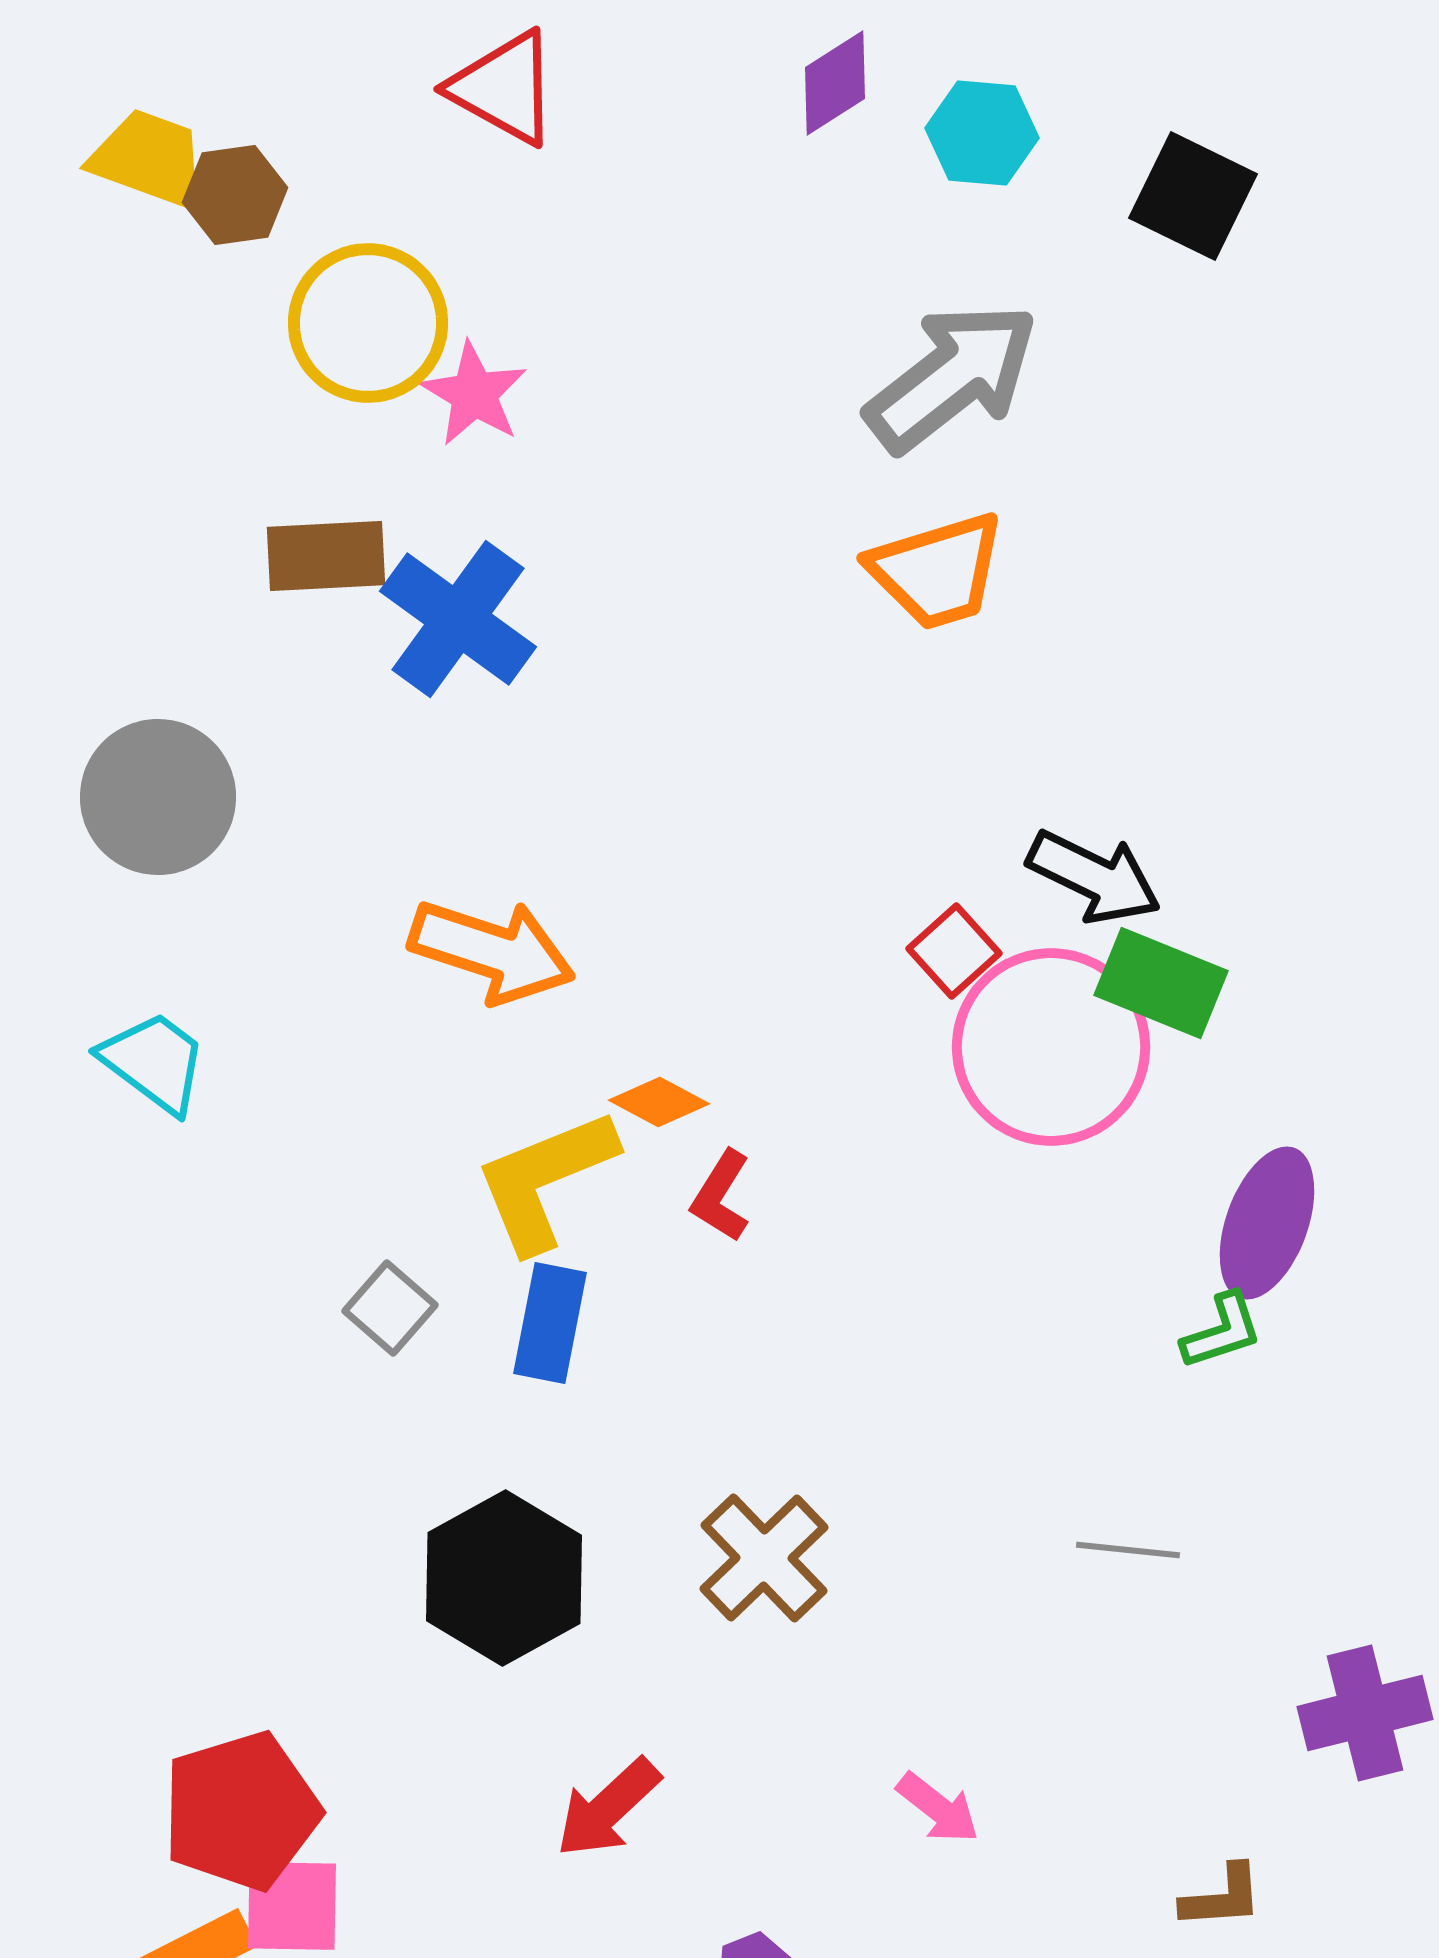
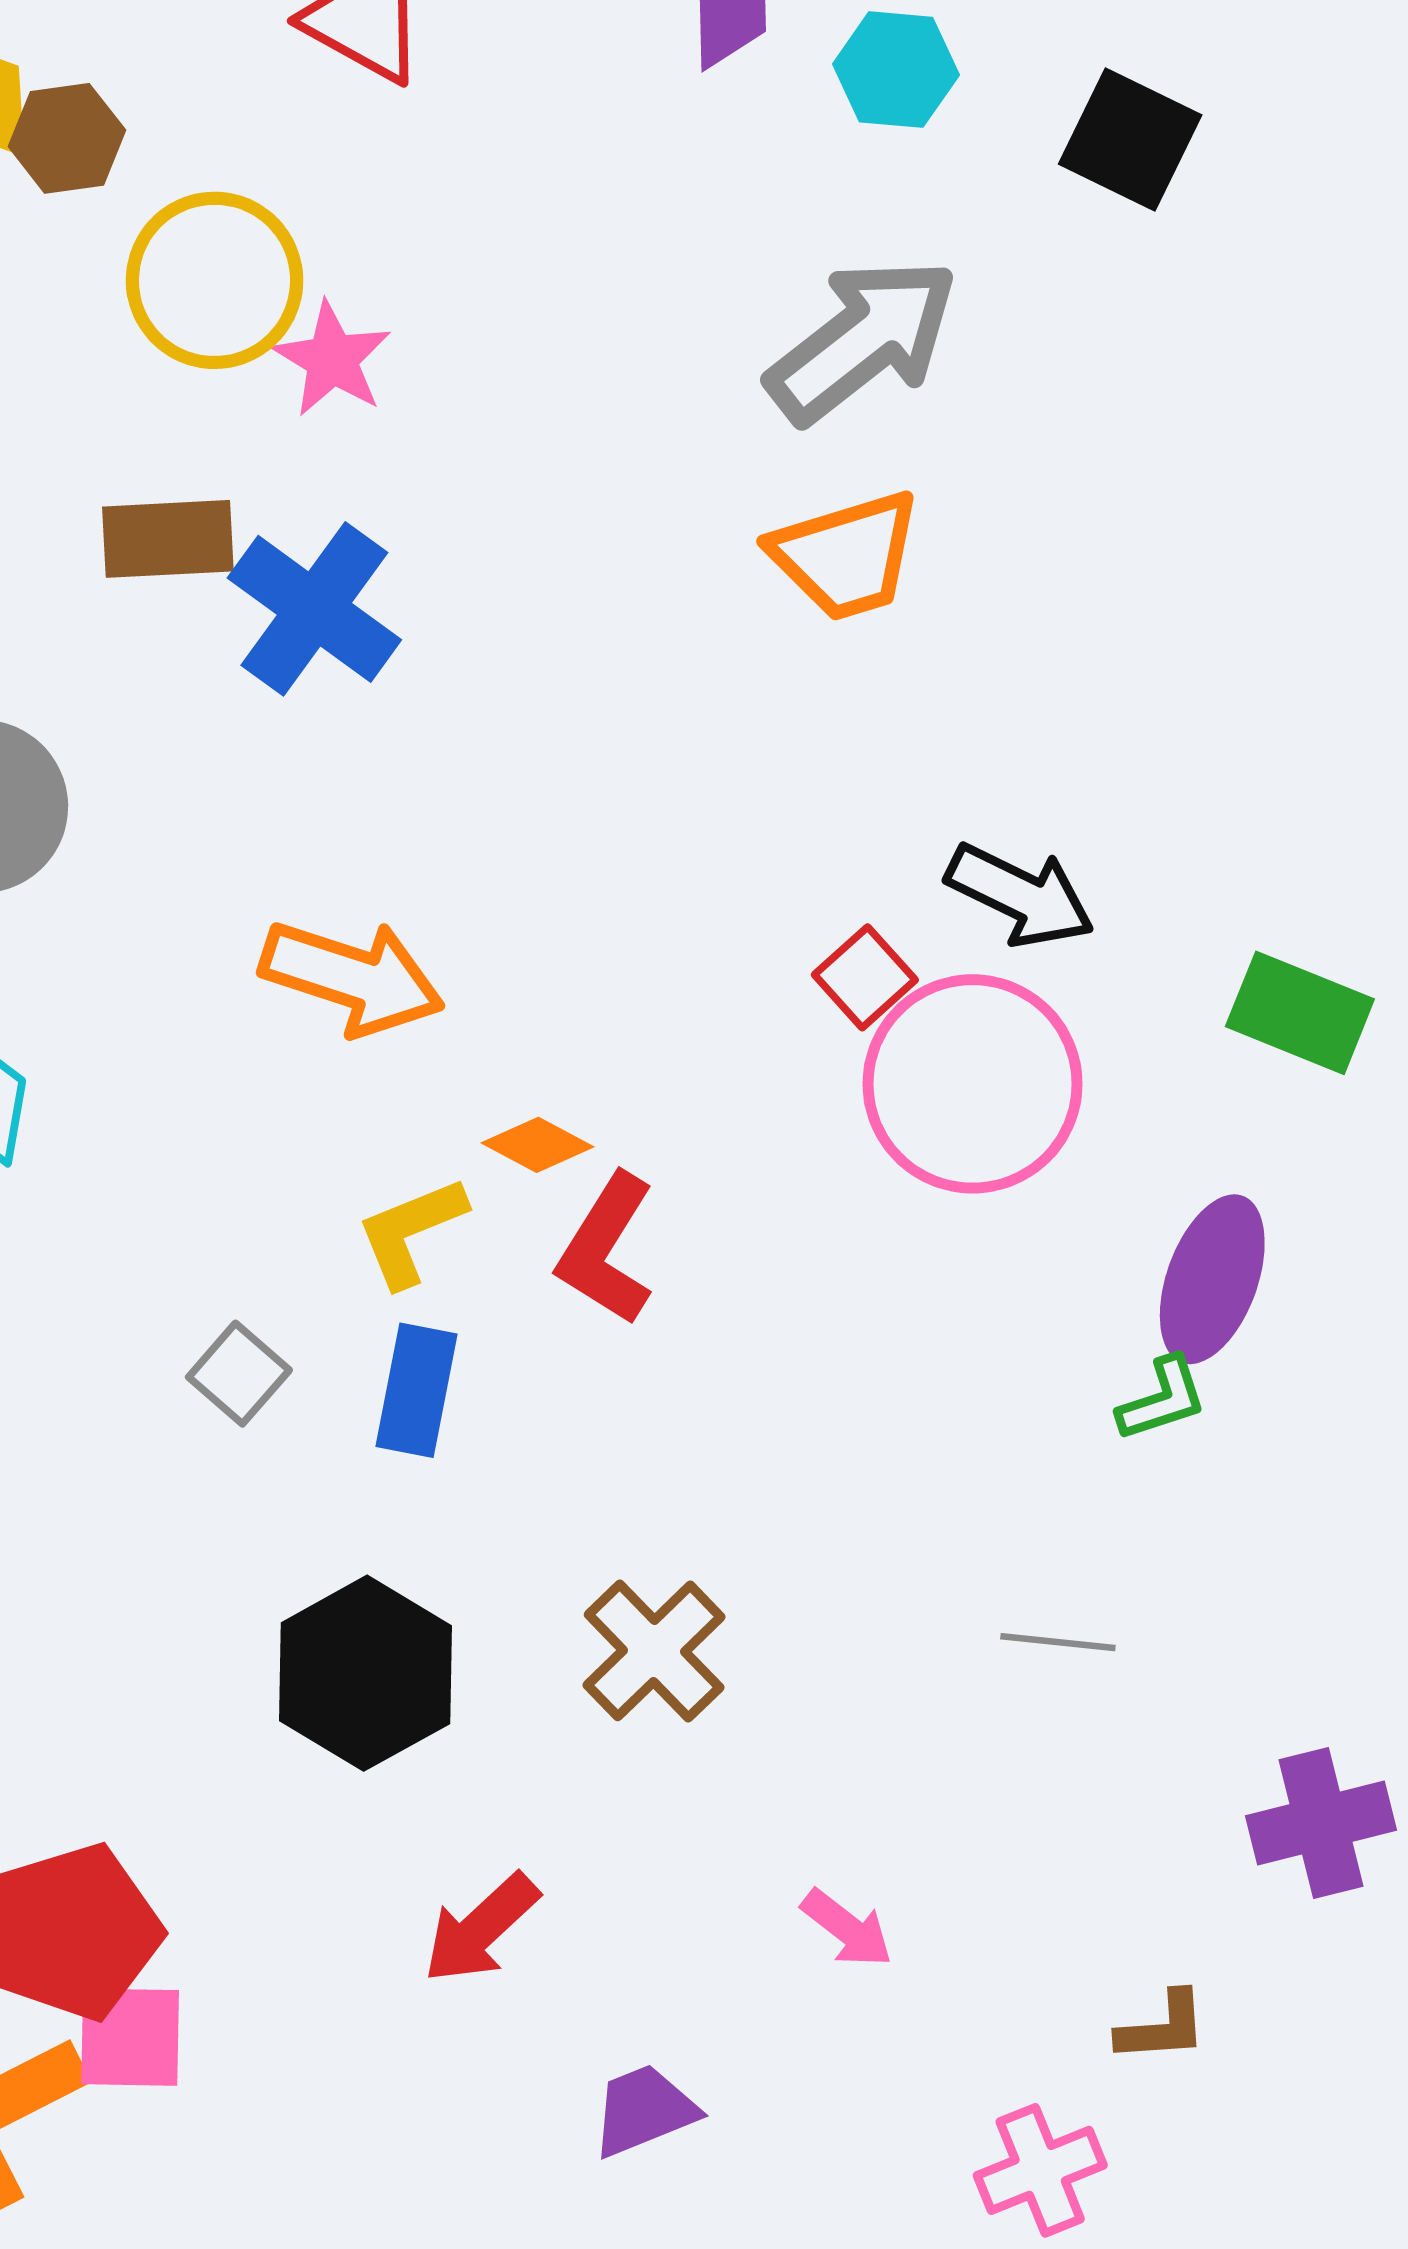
green rectangle: (1161, 983) -> (1300, 1013), moved
yellow L-shape: (545, 1180) -> (411, 1231), size x0.7
red L-shape: (721, 1196) -> (606, 1249), size x1.5

